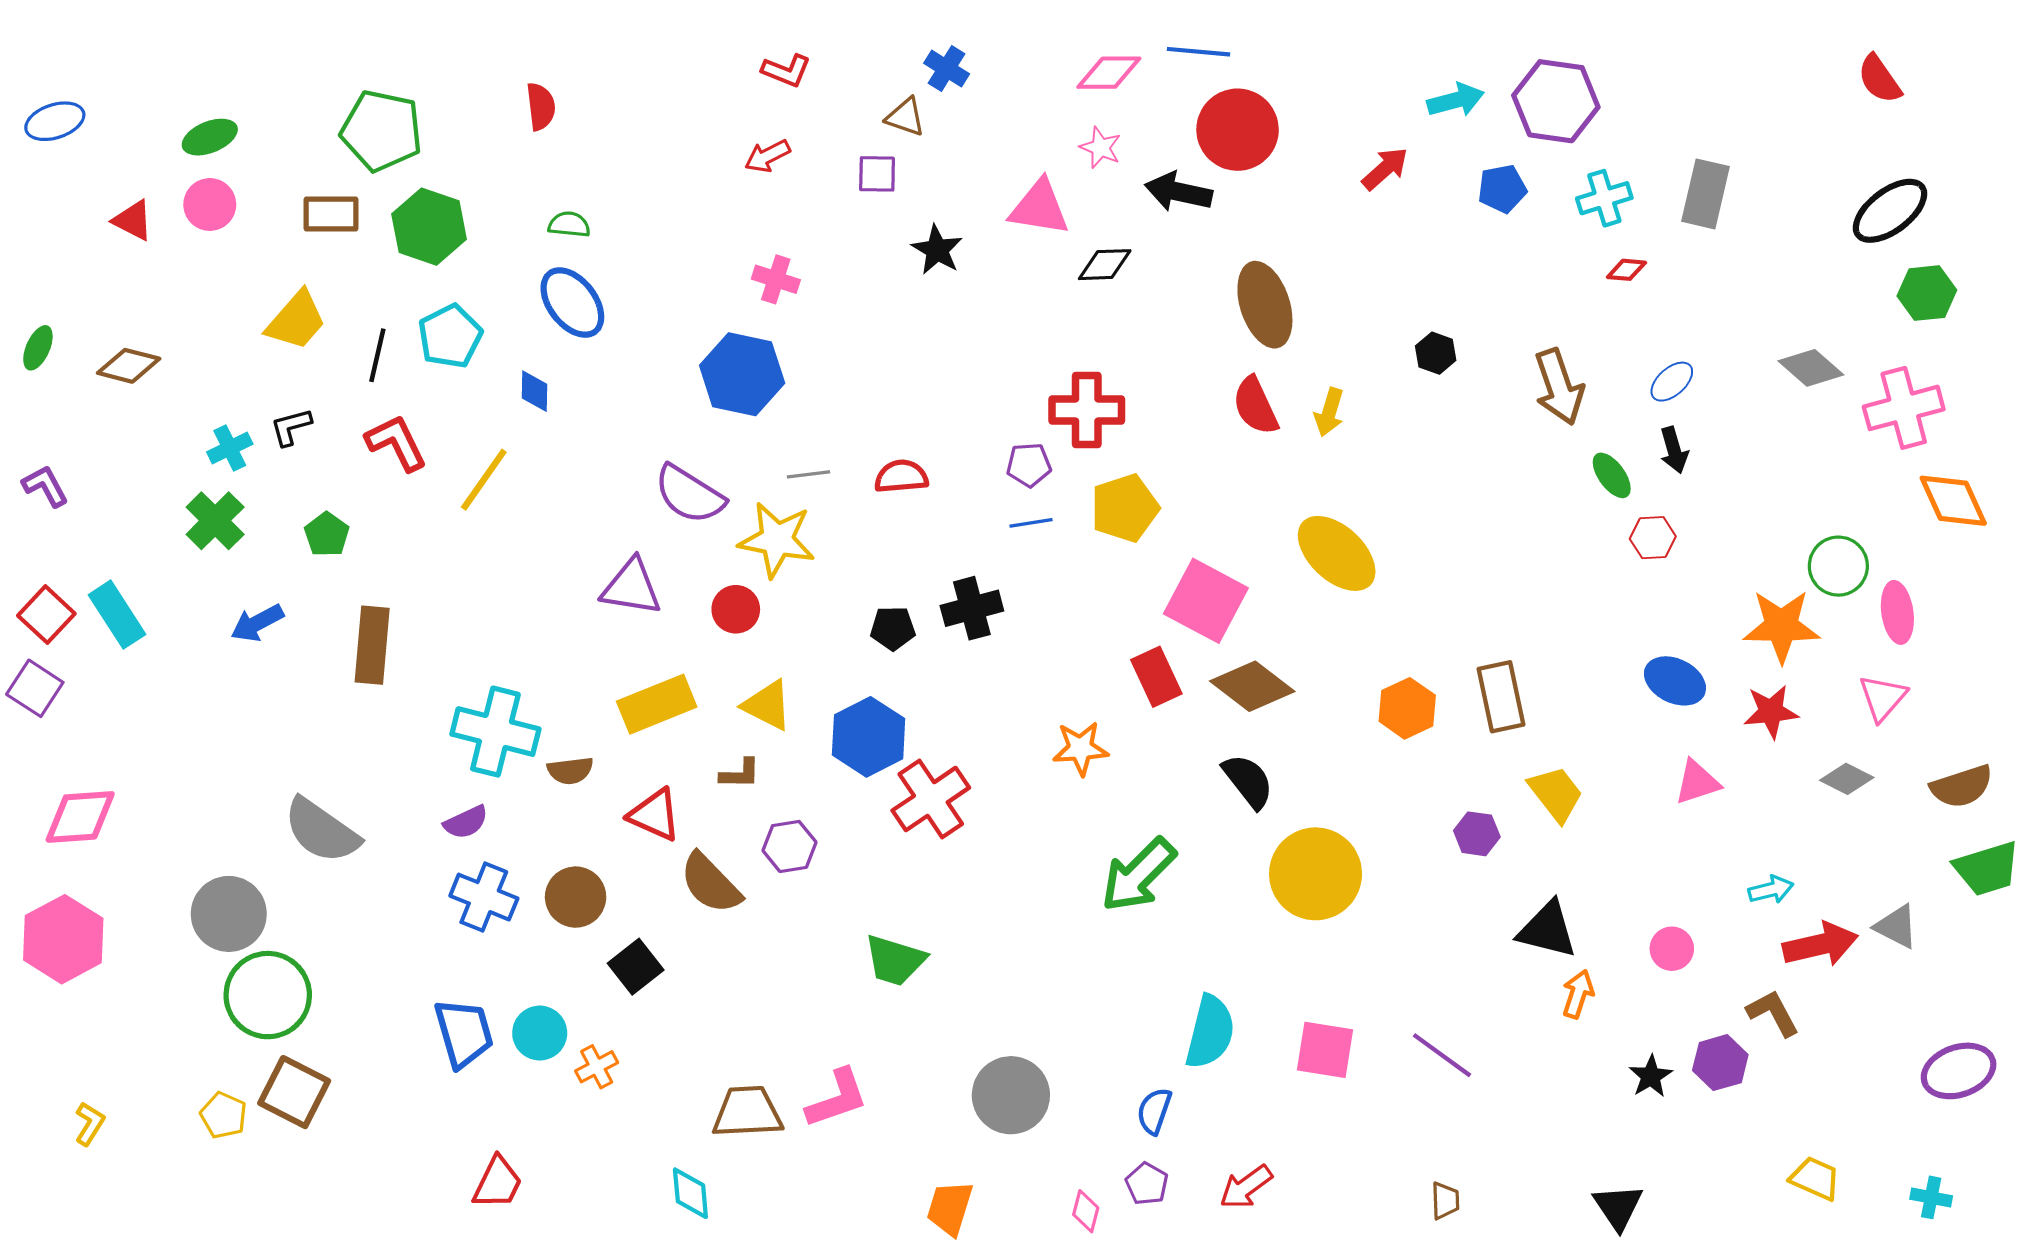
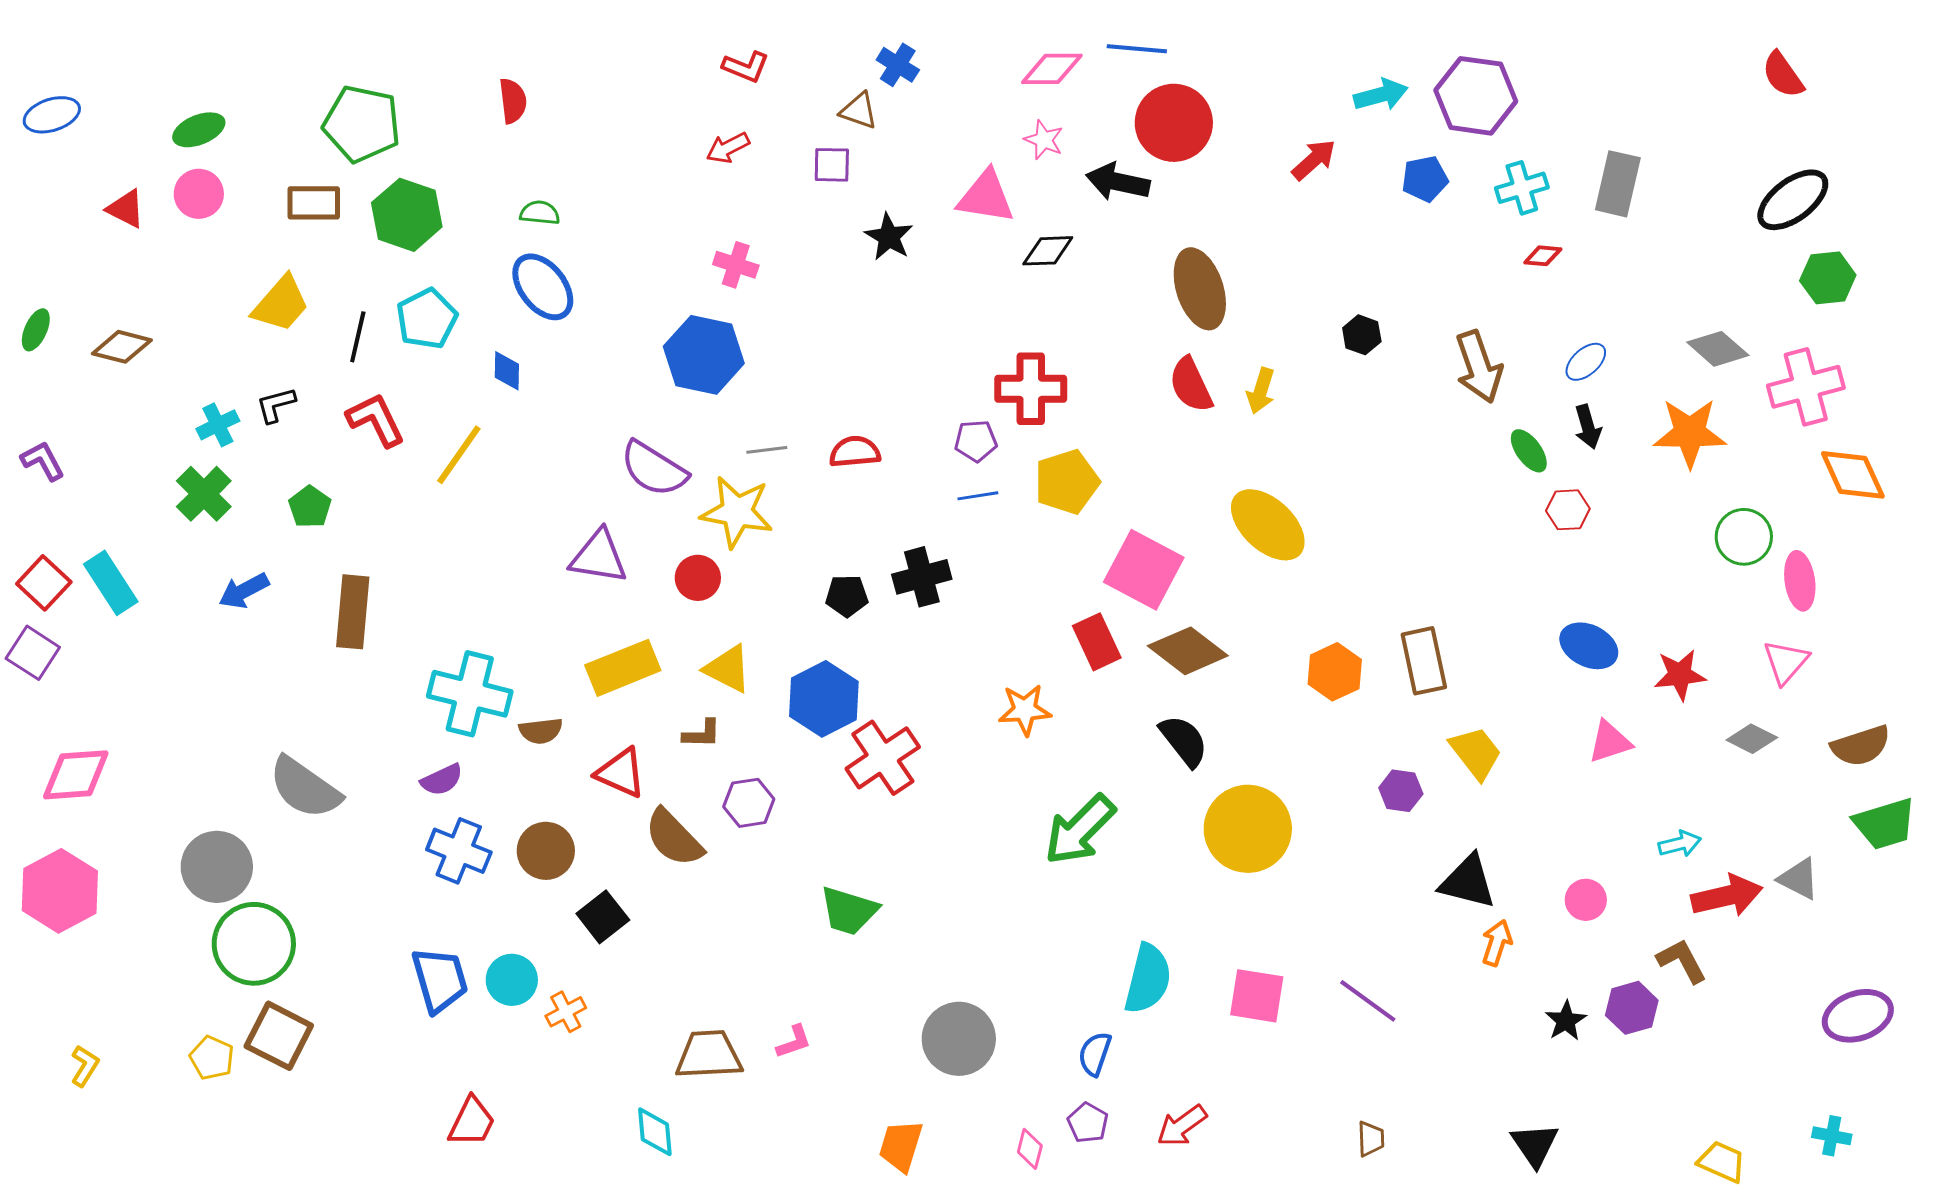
orange star: (1781, 626) -> (1690, 433), moved
pink L-shape: (837, 1098) -> (794, 1042), size x0.6
yellow trapezoid: (1815, 1178) -> (1722, 1162), moved

